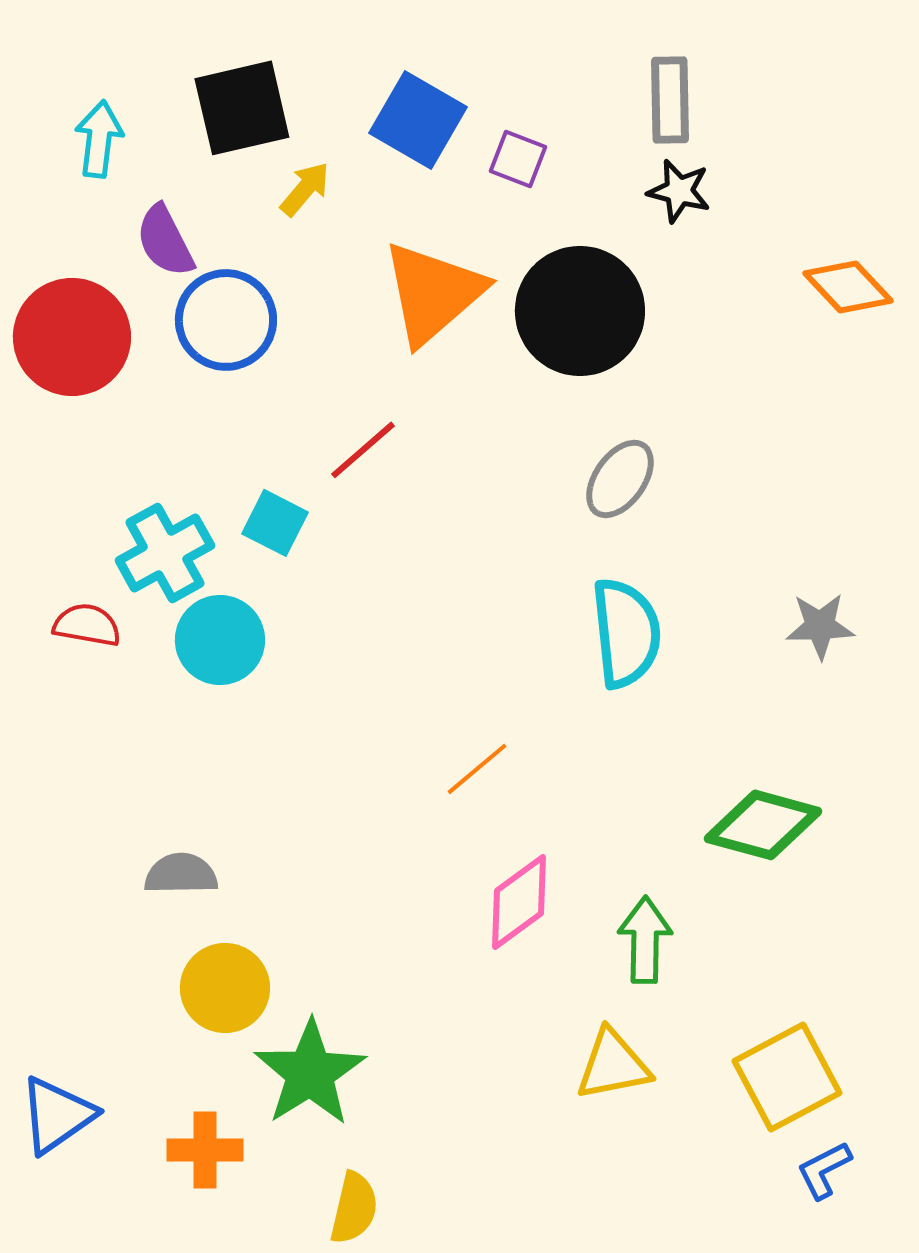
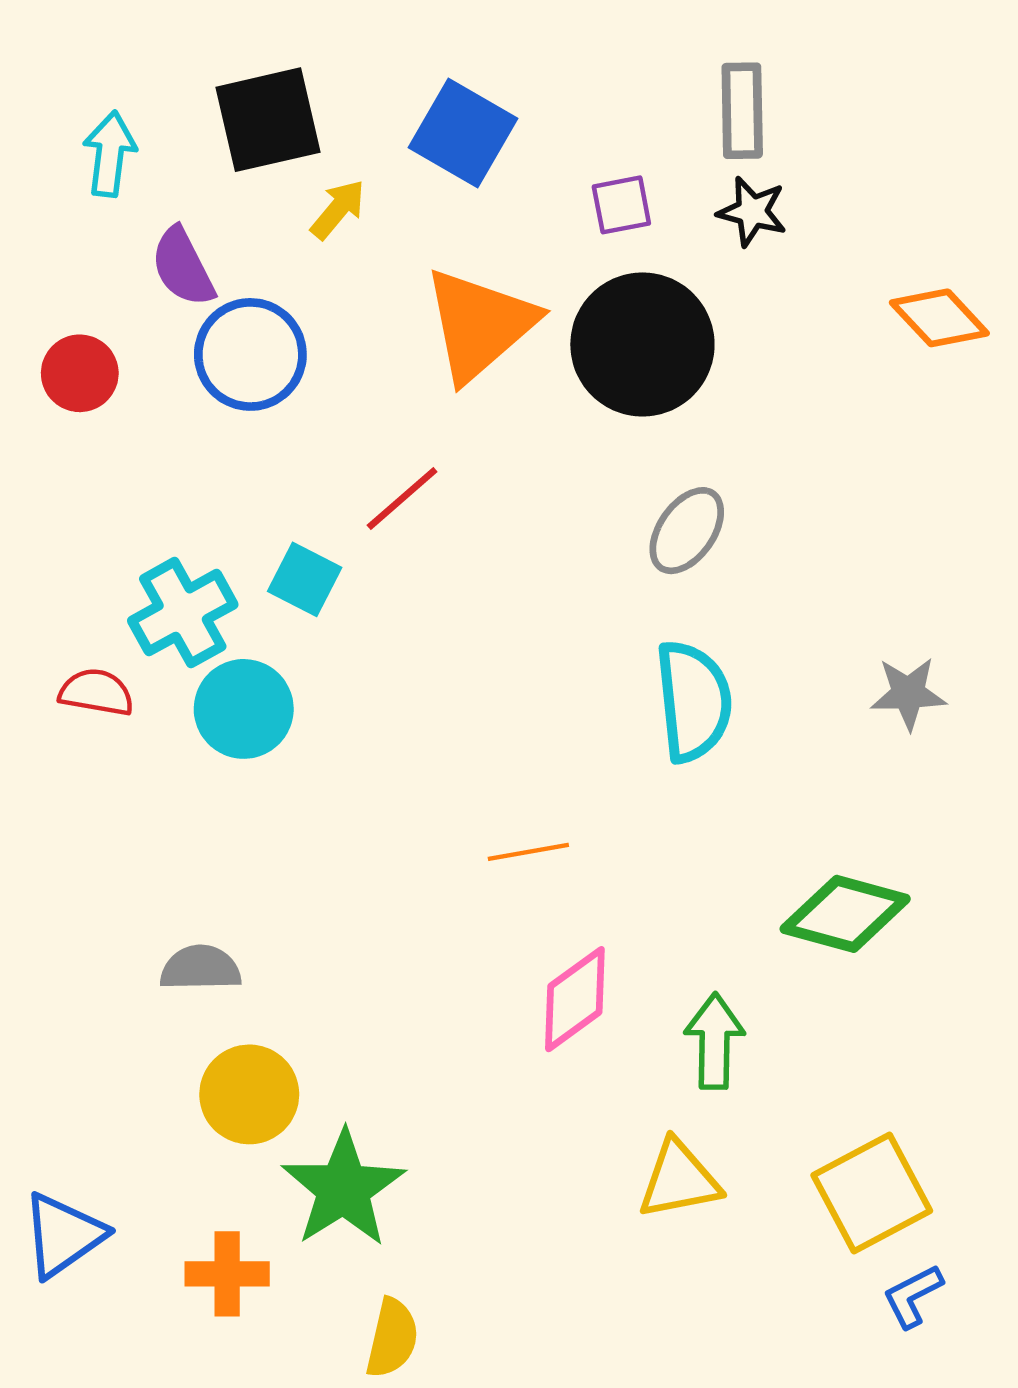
purple square: (518, 159) -> (621, 205), moved, turned -32
red circle: (72, 337) -> (80, 373), size x0.6
orange line: (477, 769) -> (528, 852), turned 30

